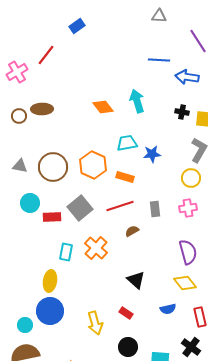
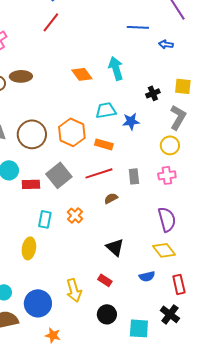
red line: (46, 55) -> (51, 22), moved
blue arrow: (187, 77) -> (166, 44), size x0.6
black cross: (182, 112) -> (153, 93), moved, turned -32
orange cross: (96, 248) -> (75, 215), size x0.7
blue circle: (50, 311) -> (38, 303), moved

